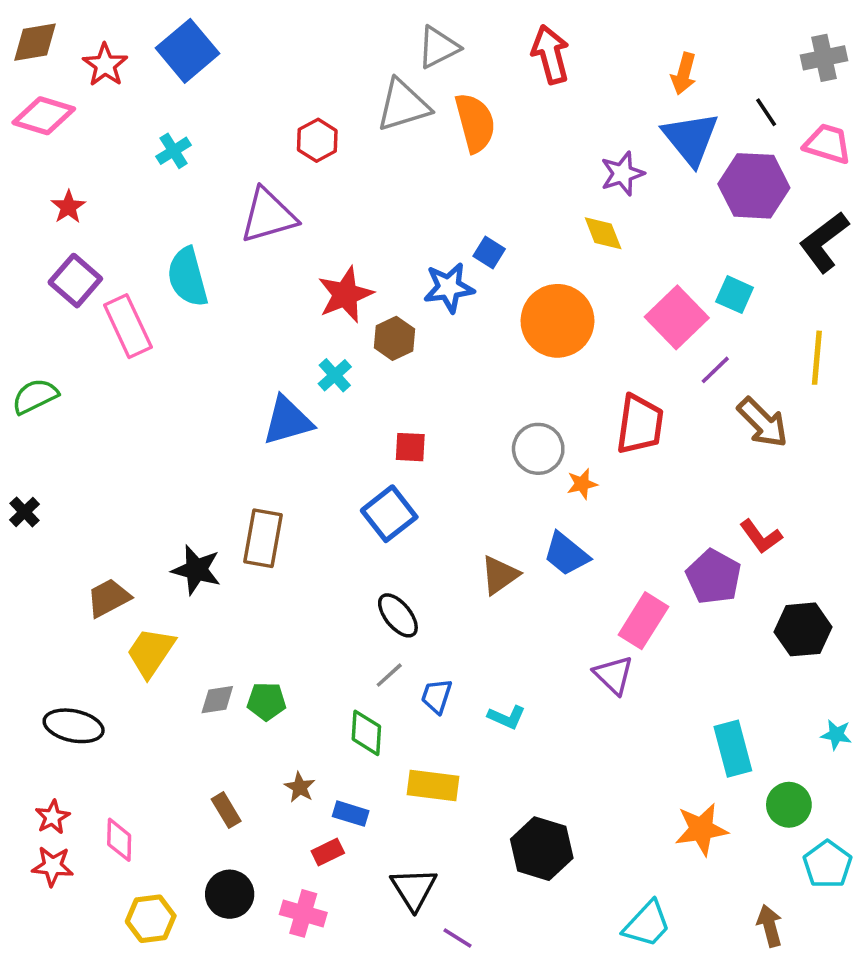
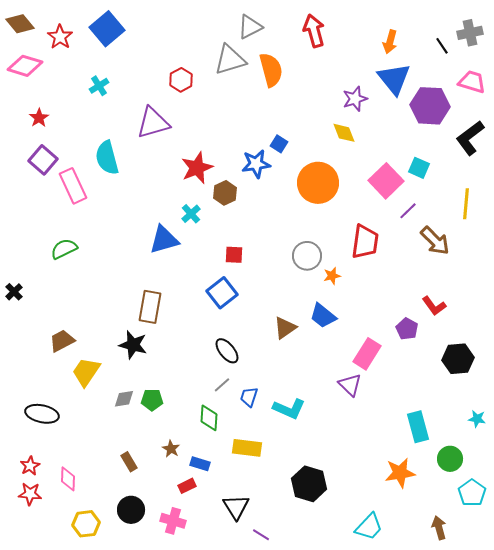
brown diamond: (35, 42) -> (20, 24), turned 60
black line: (766, 112) -> (442, 46), moved
green semicircle: (35, 396) -> (64, 249), moved
black star: (196, 570) -> (133, 345), moved
purple pentagon: (714, 577) -> (407, 329), size x0.7
cyan L-shape: (507, 717) -> (289, 409), size x1.5

